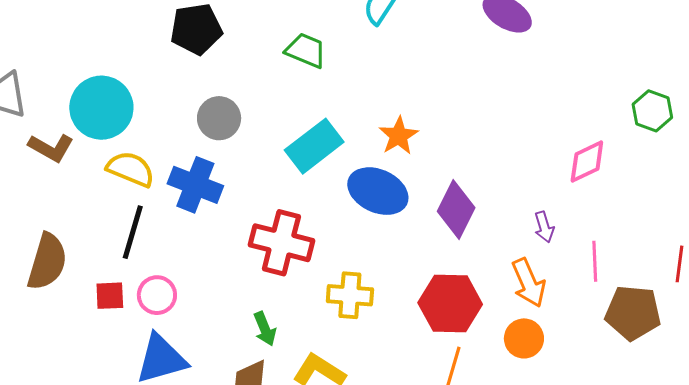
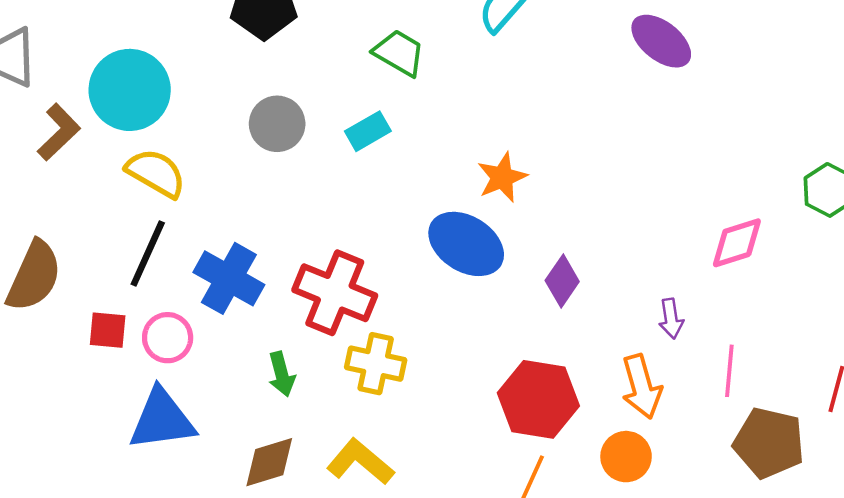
cyan rectangle: (314, 146) -> (368, 131), moved, size x0.6
brown L-shape: (51, 148) -> (59, 132), turned -81
blue cross: (195, 185) -> (229, 278), moved
purple diamond: (456, 209) -> (562, 281), size x0.7
yellow cross: (350, 295) -> (376, 364), moved
green arrow: (265, 329) -> (282, 374), moved

